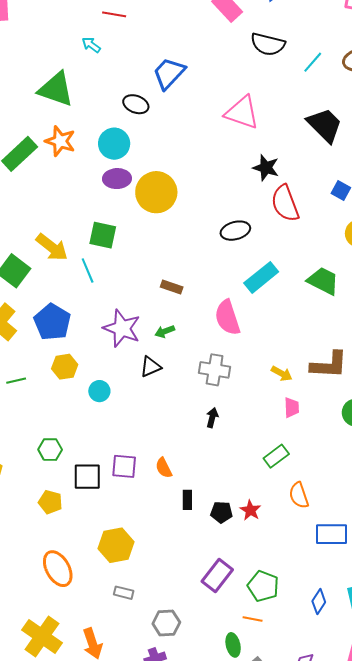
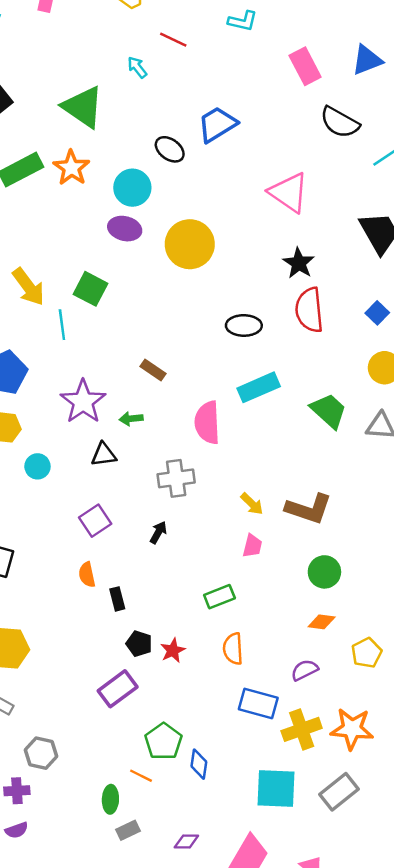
yellow circle: (156, 192) -> (190, 244), moved
gray cross: (215, 370) -> (176, 478), turned -32
purple square: (124, 466) -> (95, 521), moved, turned 36
black rectangle: (187, 500) -> (117, 599), moved, turned -30
purple rectangle: (217, 575) -> (118, 689), moved
blue diamond: (319, 602) -> (199, 764), moved, turned -40

